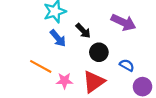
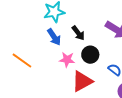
orange line: (41, 66) -> (22, 61), moved
pink star: (64, 81) -> (67, 60), moved

